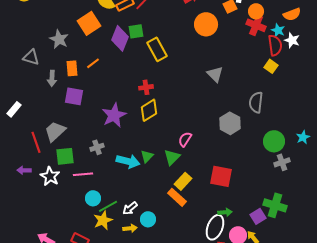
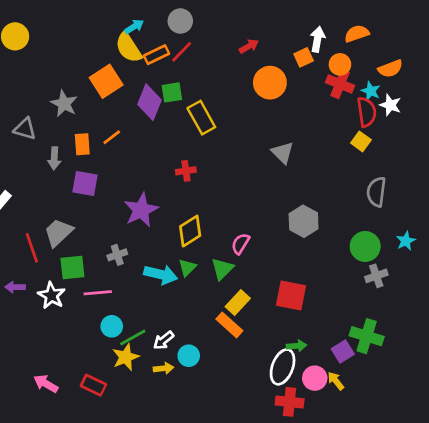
gray semicircle: (256, 102) -> (376, 192), moved
yellow diamond: (149, 110) -> (190, 231), moved

